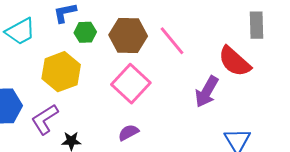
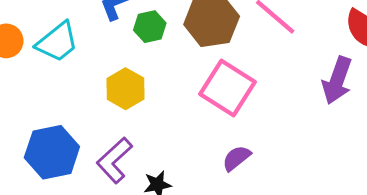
yellow hexagon: (61, 72) -> (126, 89), size x0.7

